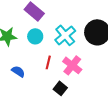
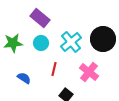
pink cross: (72, 65) -> (89, 72), moved

